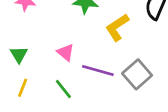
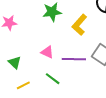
yellow line: (23, 88) -> (23, 85), turned 56

